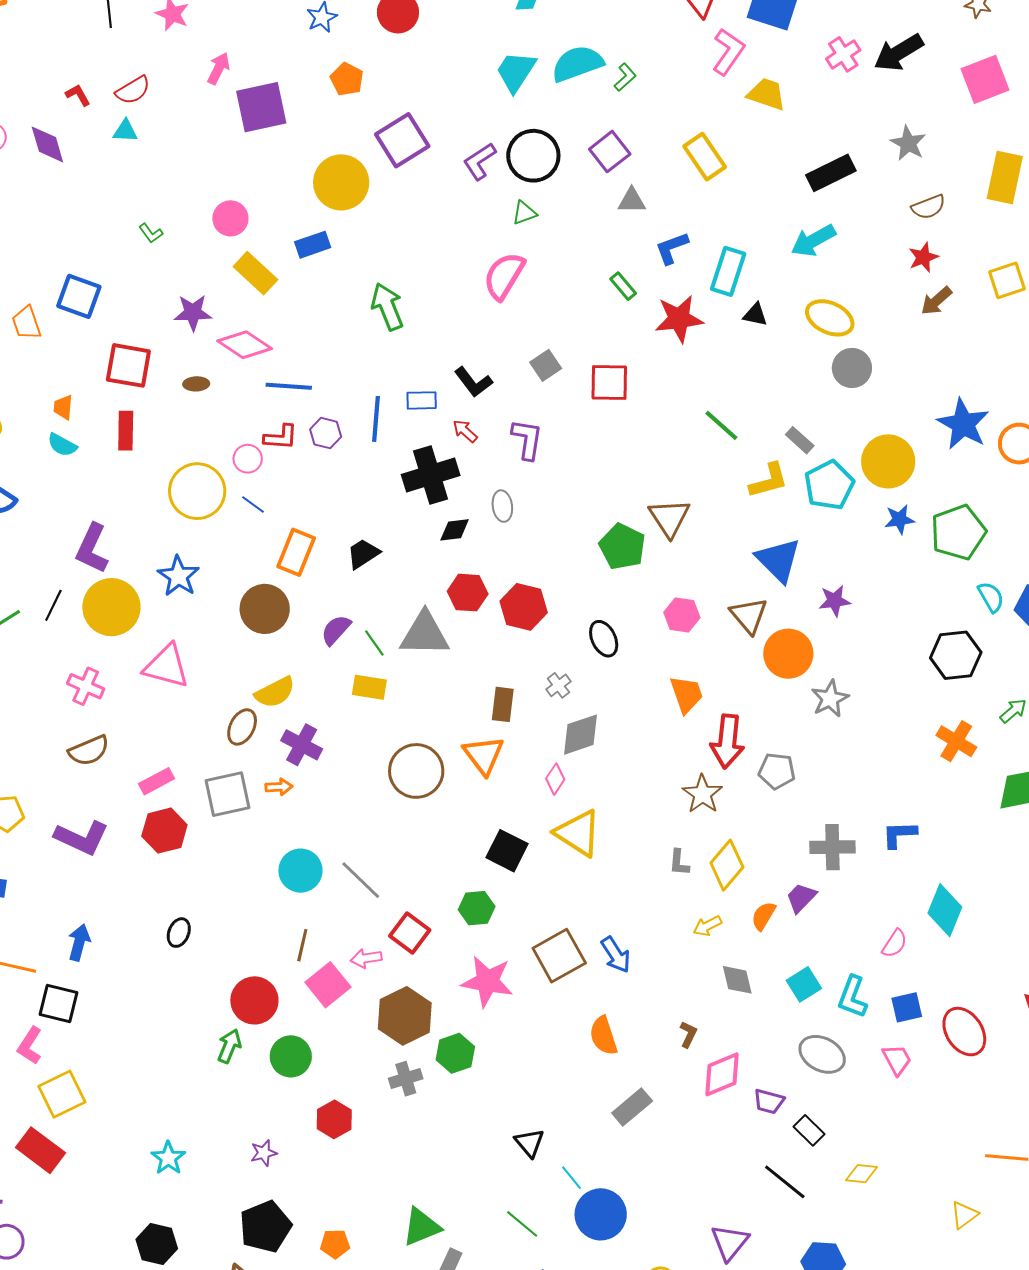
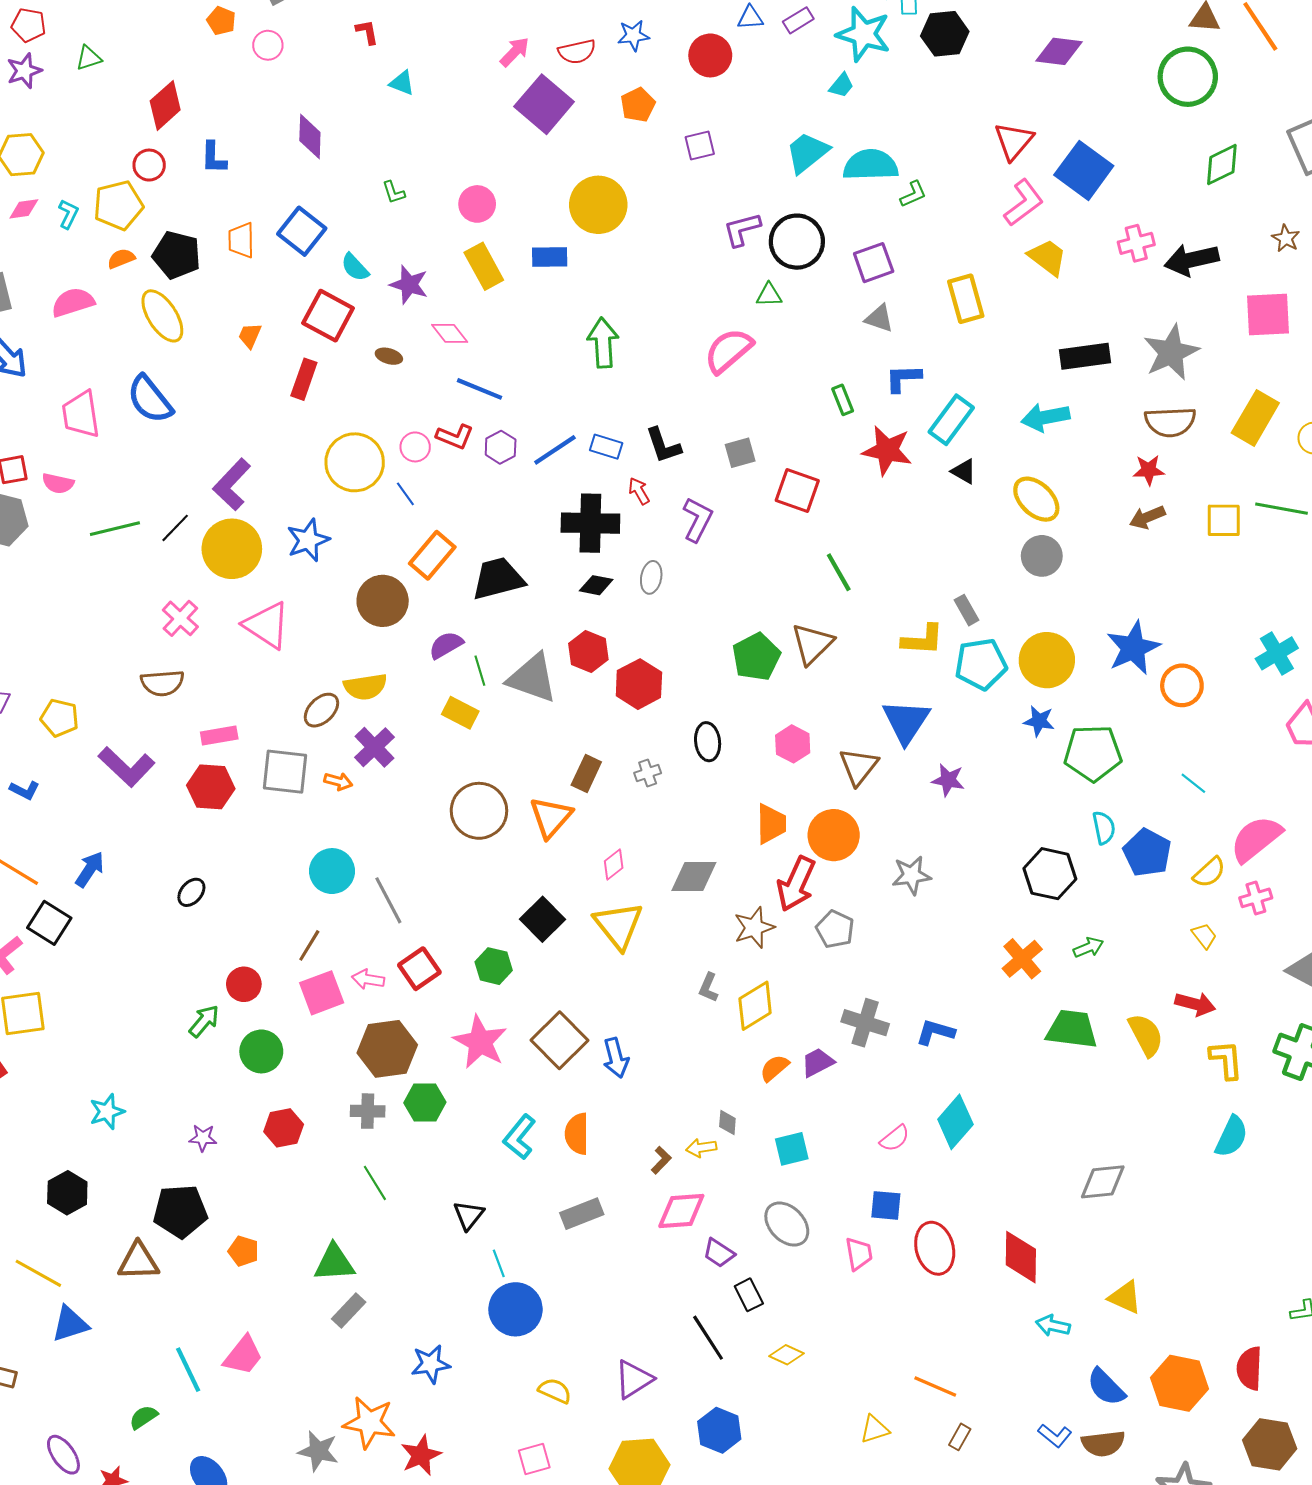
red semicircle: (133, 90) -> (577, 52), moved
purple square: (261, 107) -> (544, 104), turned 34
purple square: (402, 140) -> (700, 145), moved, size x0.6
gray star: (908, 143) -> (1171, 352), size x1.5
purple diamond: (47, 144) -> (310, 137), moved
brown semicircle: (928, 207) -> (1170, 422), size x1.4
pink diamond: (245, 345) -> (450, 333), size x0.7
blue line: (376, 419) -> (555, 450), turned 33
green line: (721, 425) -> (839, 572), moved
cyan semicircle: (62, 445) -> (355, 267), moved
black trapezoid: (363, 554) -> (498, 579), size x1.5
orange circle: (788, 654) -> (834, 835), moved
gray diamond: (581, 735) -> (694, 877), moved
yellow arrow: (707, 926) -> (701, 1148), moved
brown square: (559, 956) -> (560, 1040), turned -34
gray diamond: (737, 980) -> (727, 1123), size x0.7
cyan L-shape: (852, 997) -> (519, 1137), moved
red circle: (254, 1000) -> (244, 984), size x0.7
green line: (522, 1224) -> (375, 1183), moved

